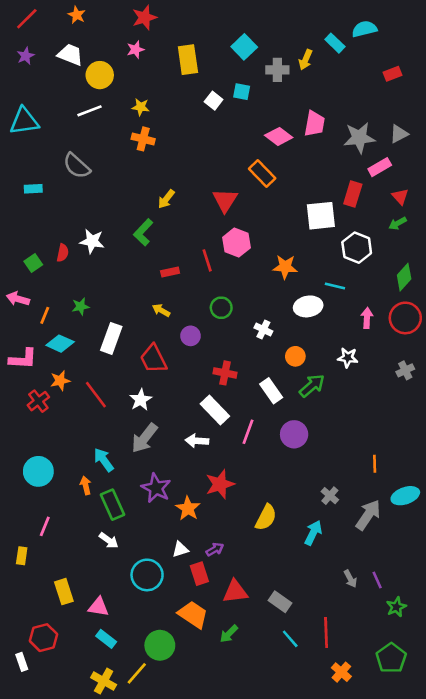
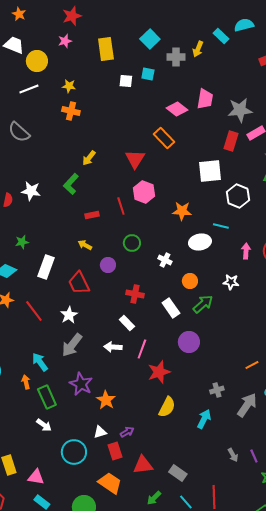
white square: (214, 101) -> (126, 81), turned -32
red rectangle: (353, 194) -> (231, 141), moved
white rectangle: (215, 410) -> (127, 323), size x0.7
pink line: (248, 432) -> (142, 349), moved
orange line: (375, 464) -> (252, 365), turned 64
red star: (220, 484) -> (159, 372), moved
gray cross: (330, 496) -> (217, 390), turned 32
green arrow: (229, 634) -> (154, 498), moved

